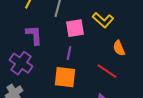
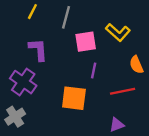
purple line: (69, 53) -> (94, 70), moved
red line: (107, 71) -> (123, 91), turned -45

